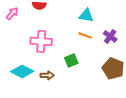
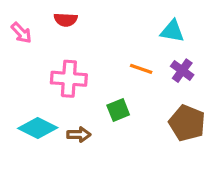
pink arrow: (12, 13) -> (21, 33), turned 96
cyan triangle: (86, 15) -> (172, 31), moved

